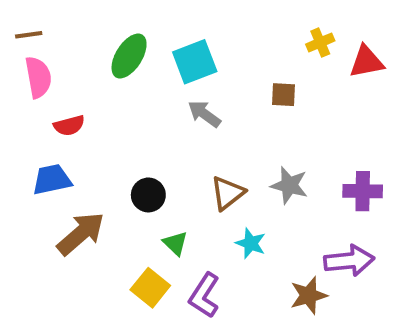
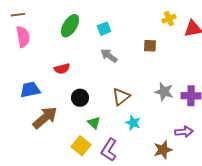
cyan square: (195, 62) -> (104, 29), size x0.6
red semicircle: (69, 125) -> (62, 69), moved
gray star: (289, 185) -> (164, 92), moved
purple arrow: (349, 261) -> (184, 132), size x0.7

